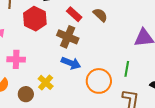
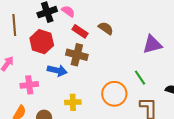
blue arrow: (71, 63) -> (57, 70), moved
green line: (127, 69) -> (140, 78), turned -35
yellow cross: (46, 82) -> (73, 102), moved, turned -35

